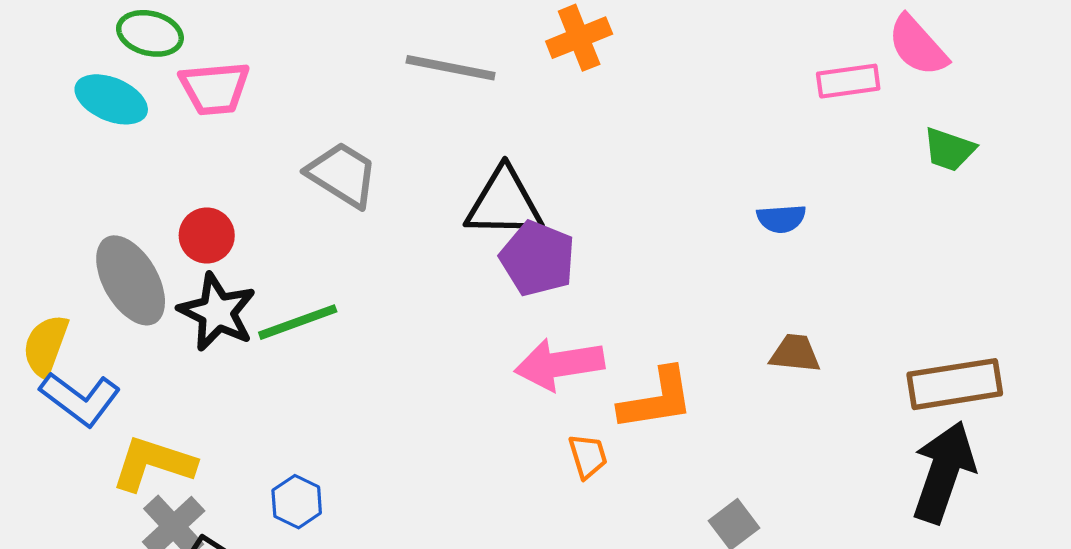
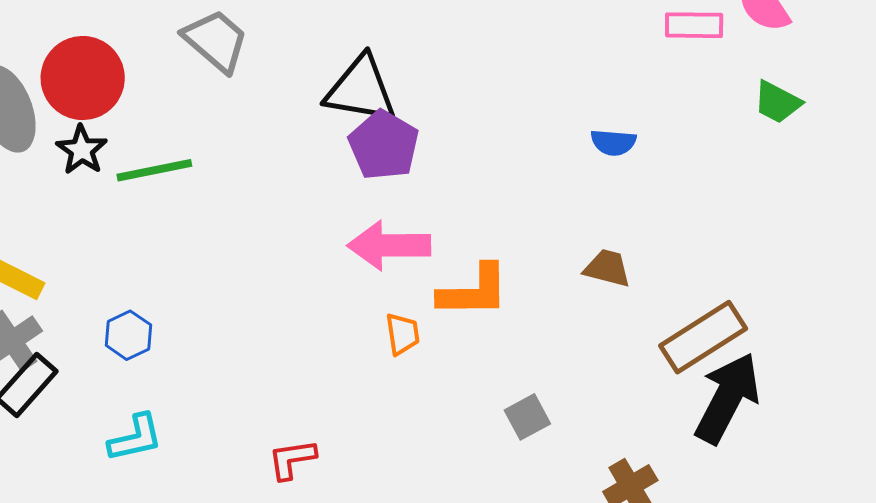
red circle: (207, 235) -> (83, 78), size x1.6
black star: (217, 312) -> (82, 150), size x0.7
brown rectangle: (955, 384) -> (703, 337), moved, turned -32

